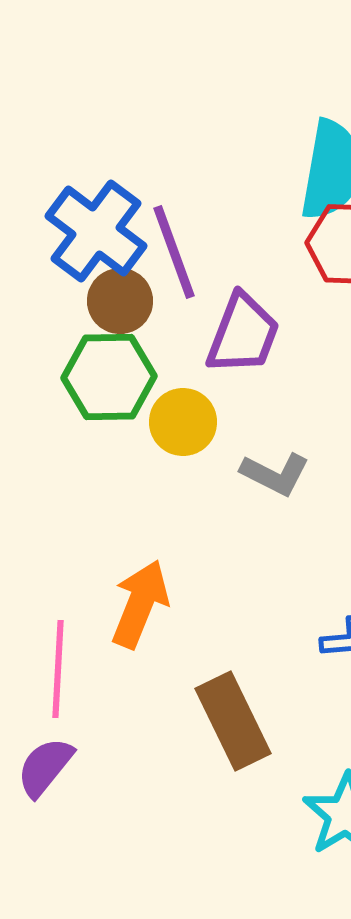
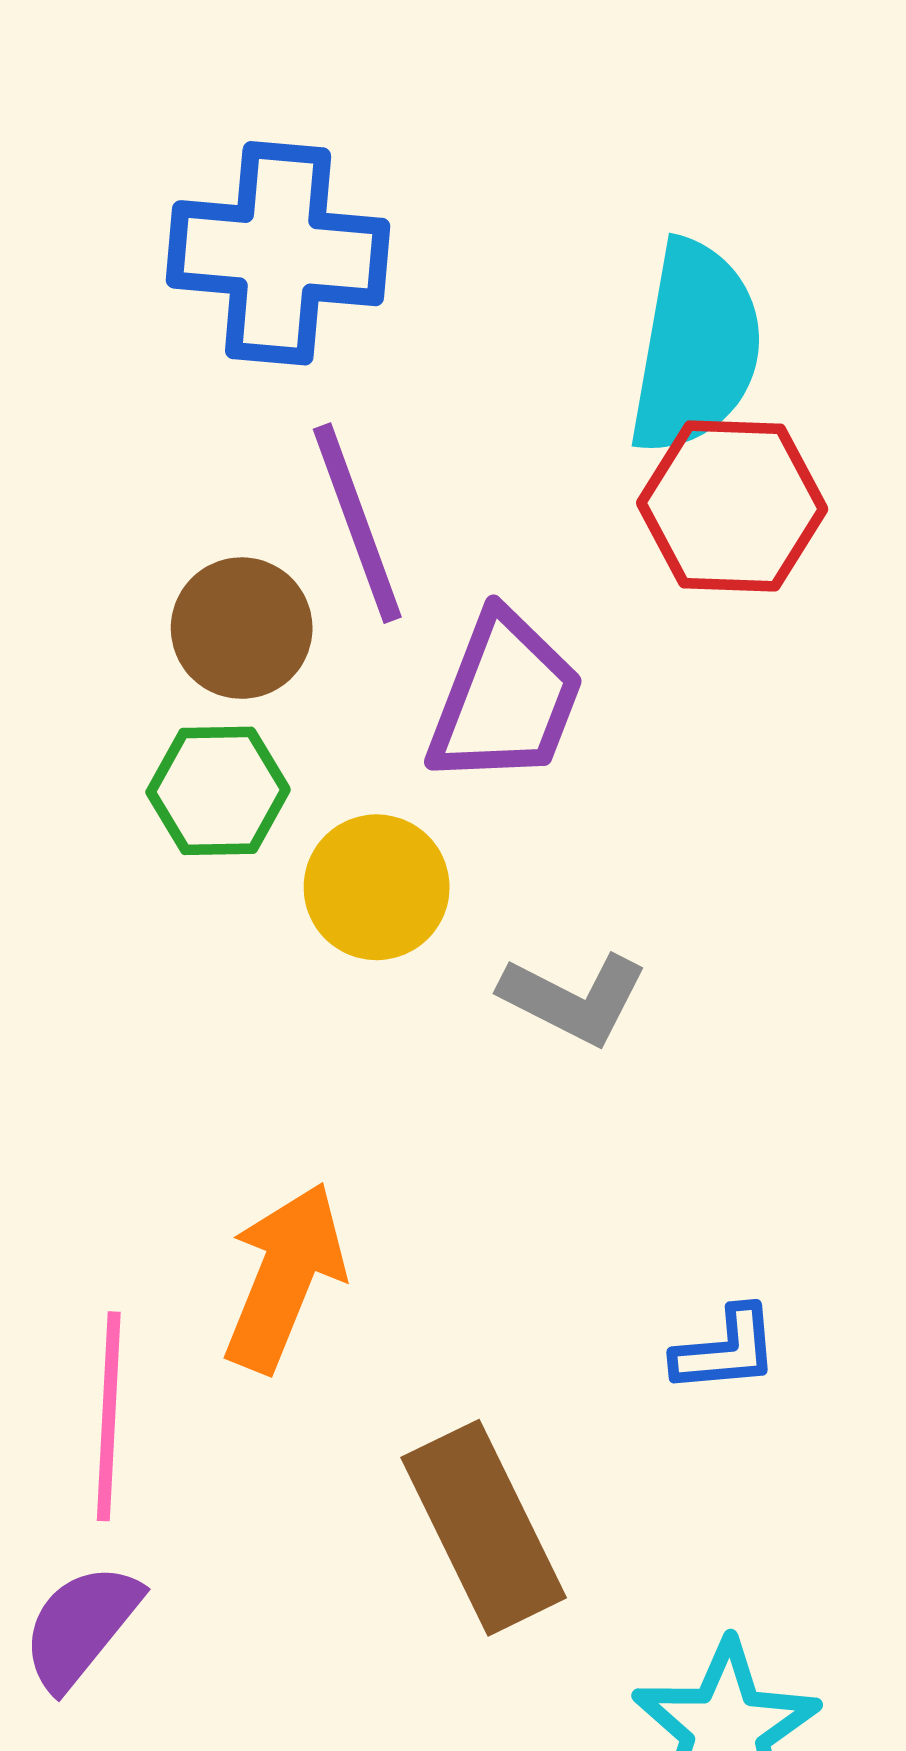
blue cross: (96, 231) -> (278, 253), moved, turned -32
green hexagon: (109, 377) -> (218, 791), size x0.7

